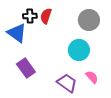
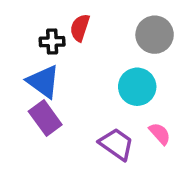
black cross: (30, 16) -> (52, 42), moved
blue triangle: (17, 33) -> (43, 82), moved

